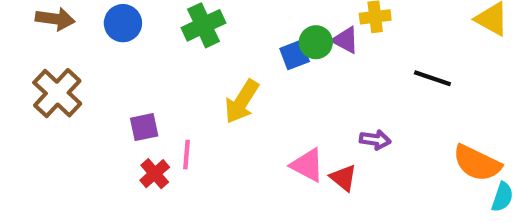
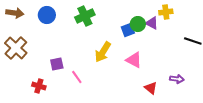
purple arrow: (375, 140) -> (177, 79), moved
pink line: (187, 155) -> (77, 77), turned -40
pink triangle: (307, 165) -> (134, 60), moved
red cross: (155, 174) -> (39, 86), moved, turned -32

